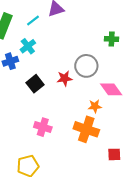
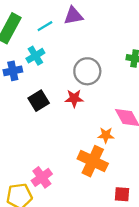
gray circle: (86, 66) -> (87, 71), moved
pink cross: (43, 127) -> (42, 177), moved, turned 30

